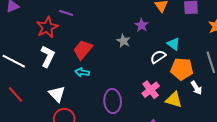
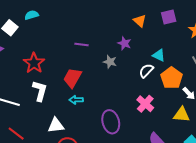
purple line: (66, 13) -> (81, 45), moved
orange pentagon: (182, 69) -> (171, 78), turned -30
white triangle: (57, 94) -> (56, 125), turned -42
yellow triangle: (174, 100) -> (182, 115), moved

